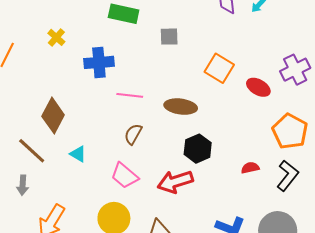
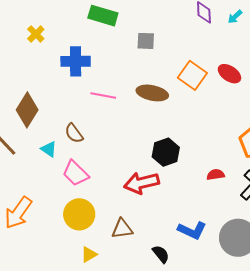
red ellipse: (258, 87) -> (229, 74), moved
brown ellipse: (181, 107) -> (152, 93), moved
brown semicircle: (133, 134) -> (74, 133), moved, turned -70
pink trapezoid: (125, 176) -> (76, 173), moved

